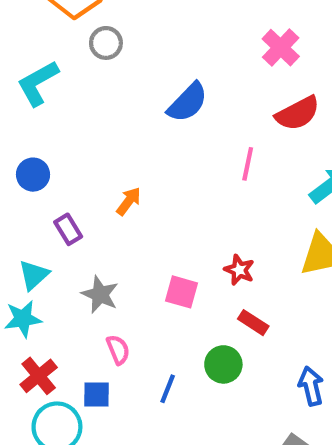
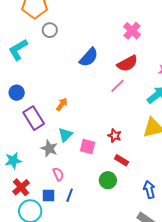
red semicircle: (298, 113) -> (127, 63), moved
pink line: (248, 164) -> (118, 86), turned 35
purple rectangle: (68, 229) -> (34, 118), size x1.6
cyan triangle: (34, 275) -> (65, 135), moved
blue line: (168, 389) -> (70, 195), moved

